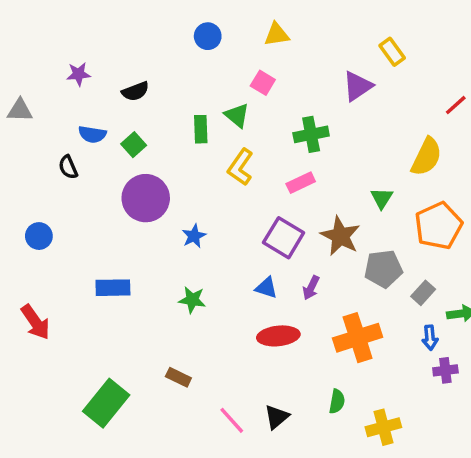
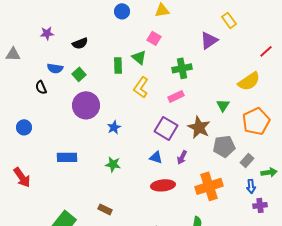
yellow semicircle: (426, 157) -> (249, 81), turned 30

